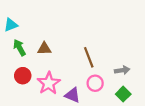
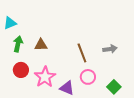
green arrow: (19, 48) -> (18, 44), turned 42
gray arrow: (122, 70) -> (110, 49), moved

